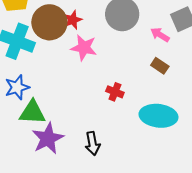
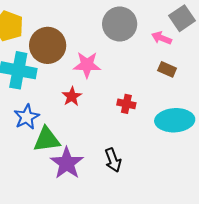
red star: (73, 20) -> (72, 96), moved

